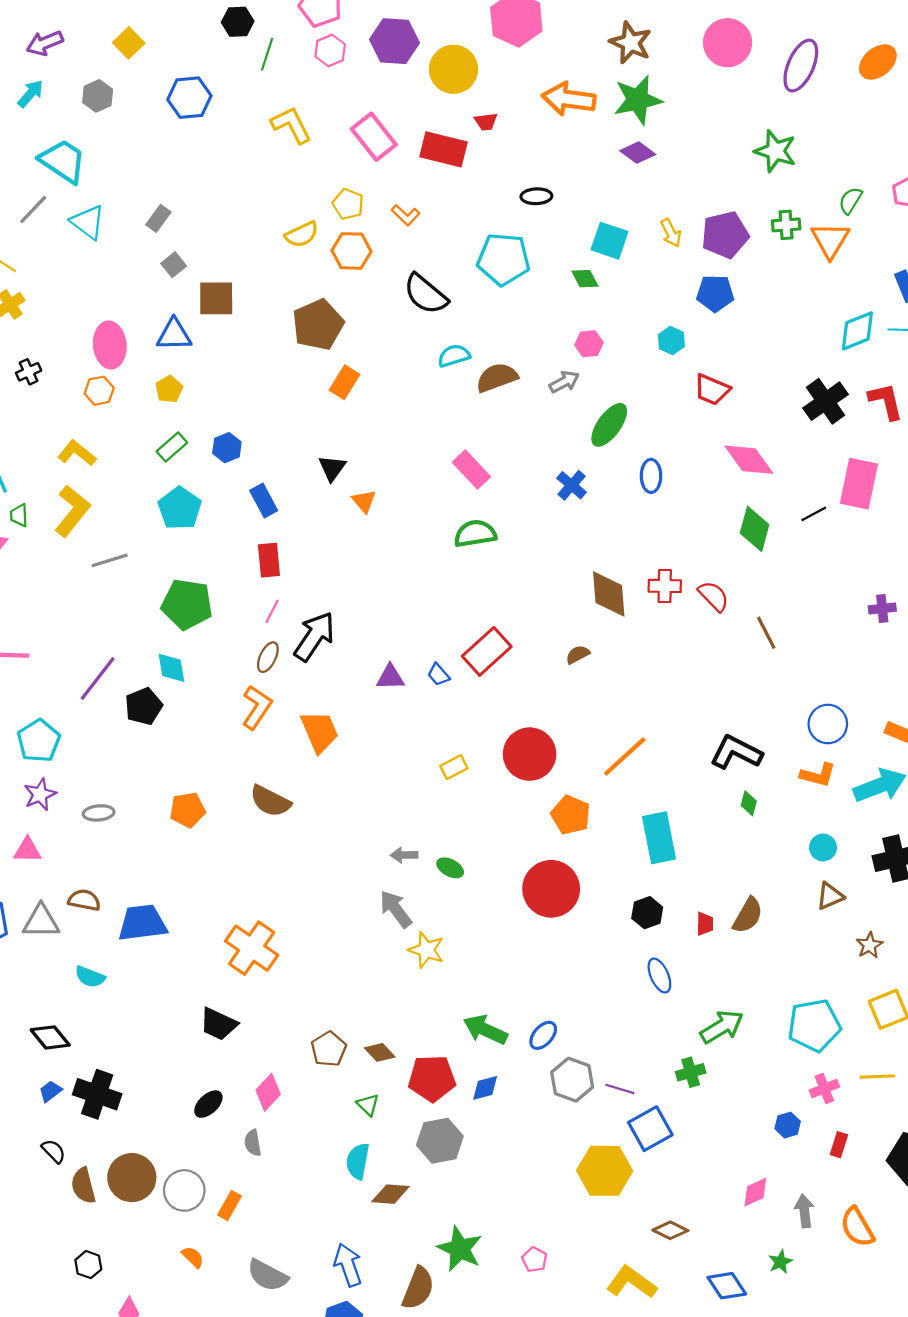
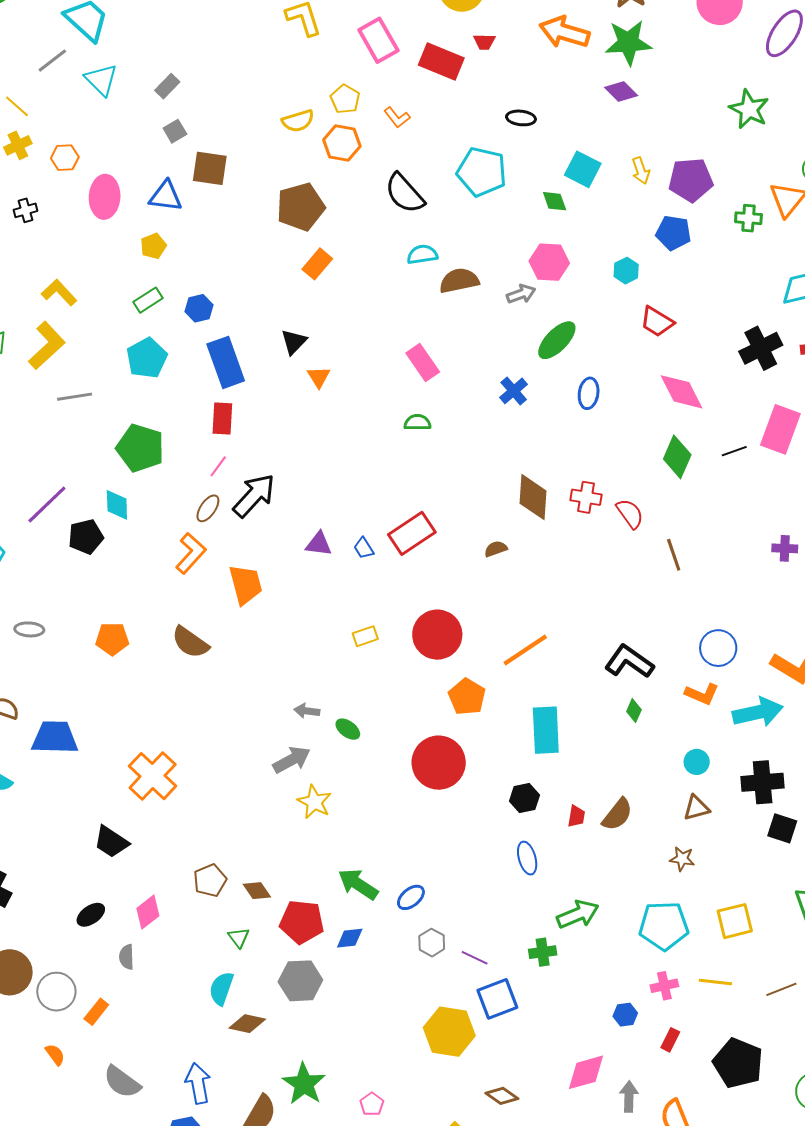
green cross: (786, 225) -> (748, 218), moved
pink hexagon: (589, 344) -> (549, 262), size x1.5
orange hexagon: (99, 391) -> (65, 158), moved
blue rectangle: (264, 501) -> (226, 362), size x1.6
green semicircle: (475, 534) -> (417, 422), size x0.7
gray arrow: (396, 909) -> (292, 760), turned 90
brown star: (869, 945) -> (682, 859), moved, turned 30
gray hexagon: (572, 1080) -> (432, 943), size x0.7
pink diamond: (755, 1192) -> (586, 1072), size x1.4

